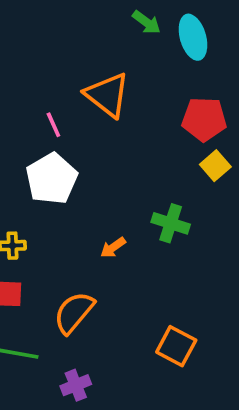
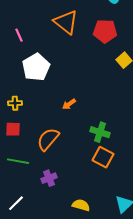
red pentagon: (204, 119) -> (105, 31), moved
pink line: (53, 125) -> (19, 35), moved
green cross: (171, 223) -> (100, 132), moved

